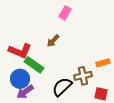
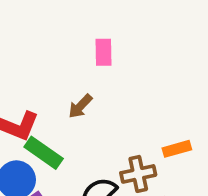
pink rectangle: (65, 13) -> (103, 52), turned -32

